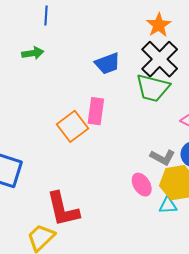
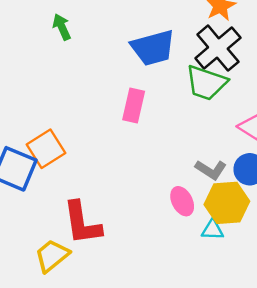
green arrow: (33, 53) -> (62, 27), turned -110
blue trapezoid: (107, 63) -> (153, 48), size x1.4
orange square: (72, 126) -> (46, 149), moved

